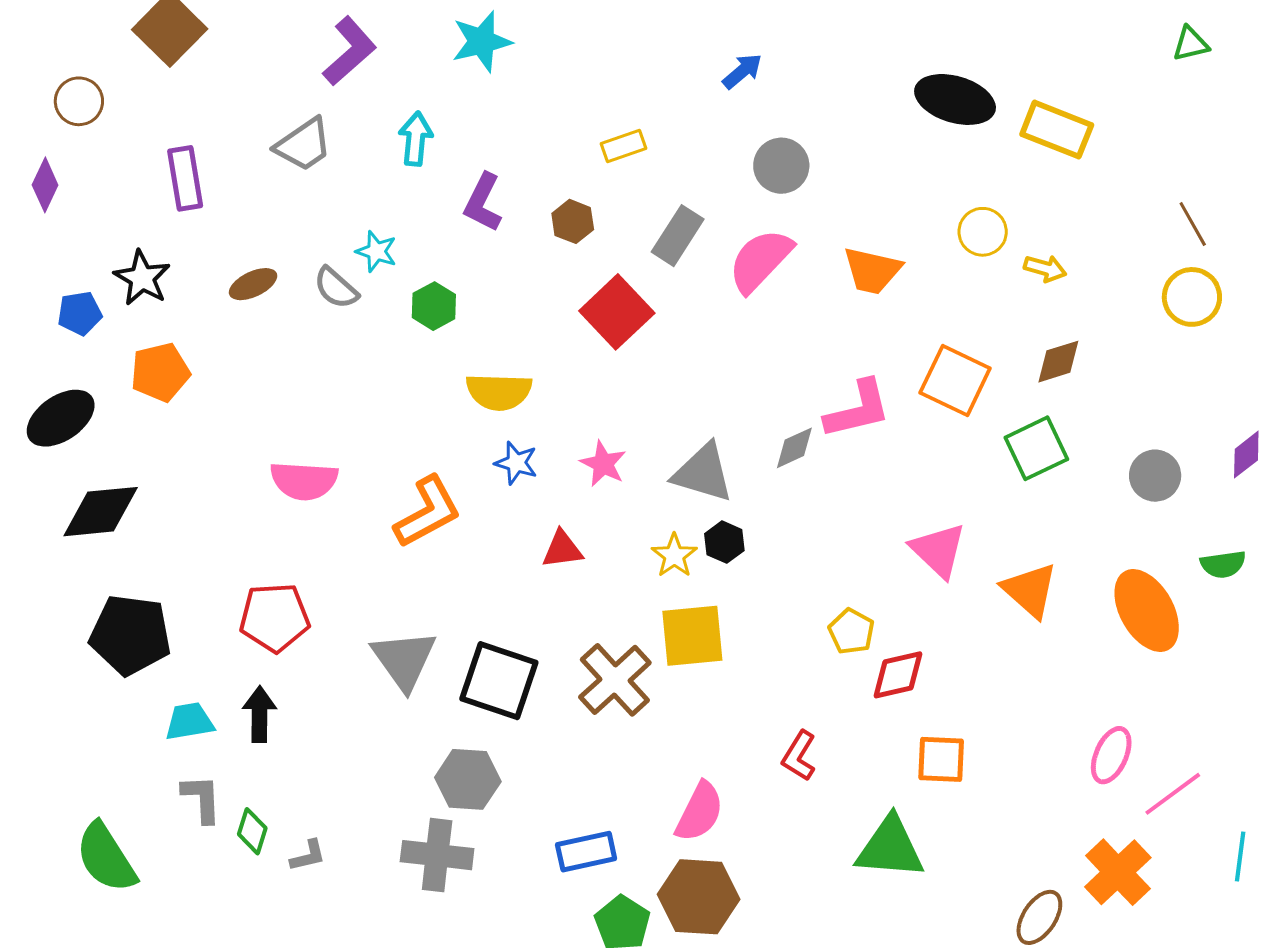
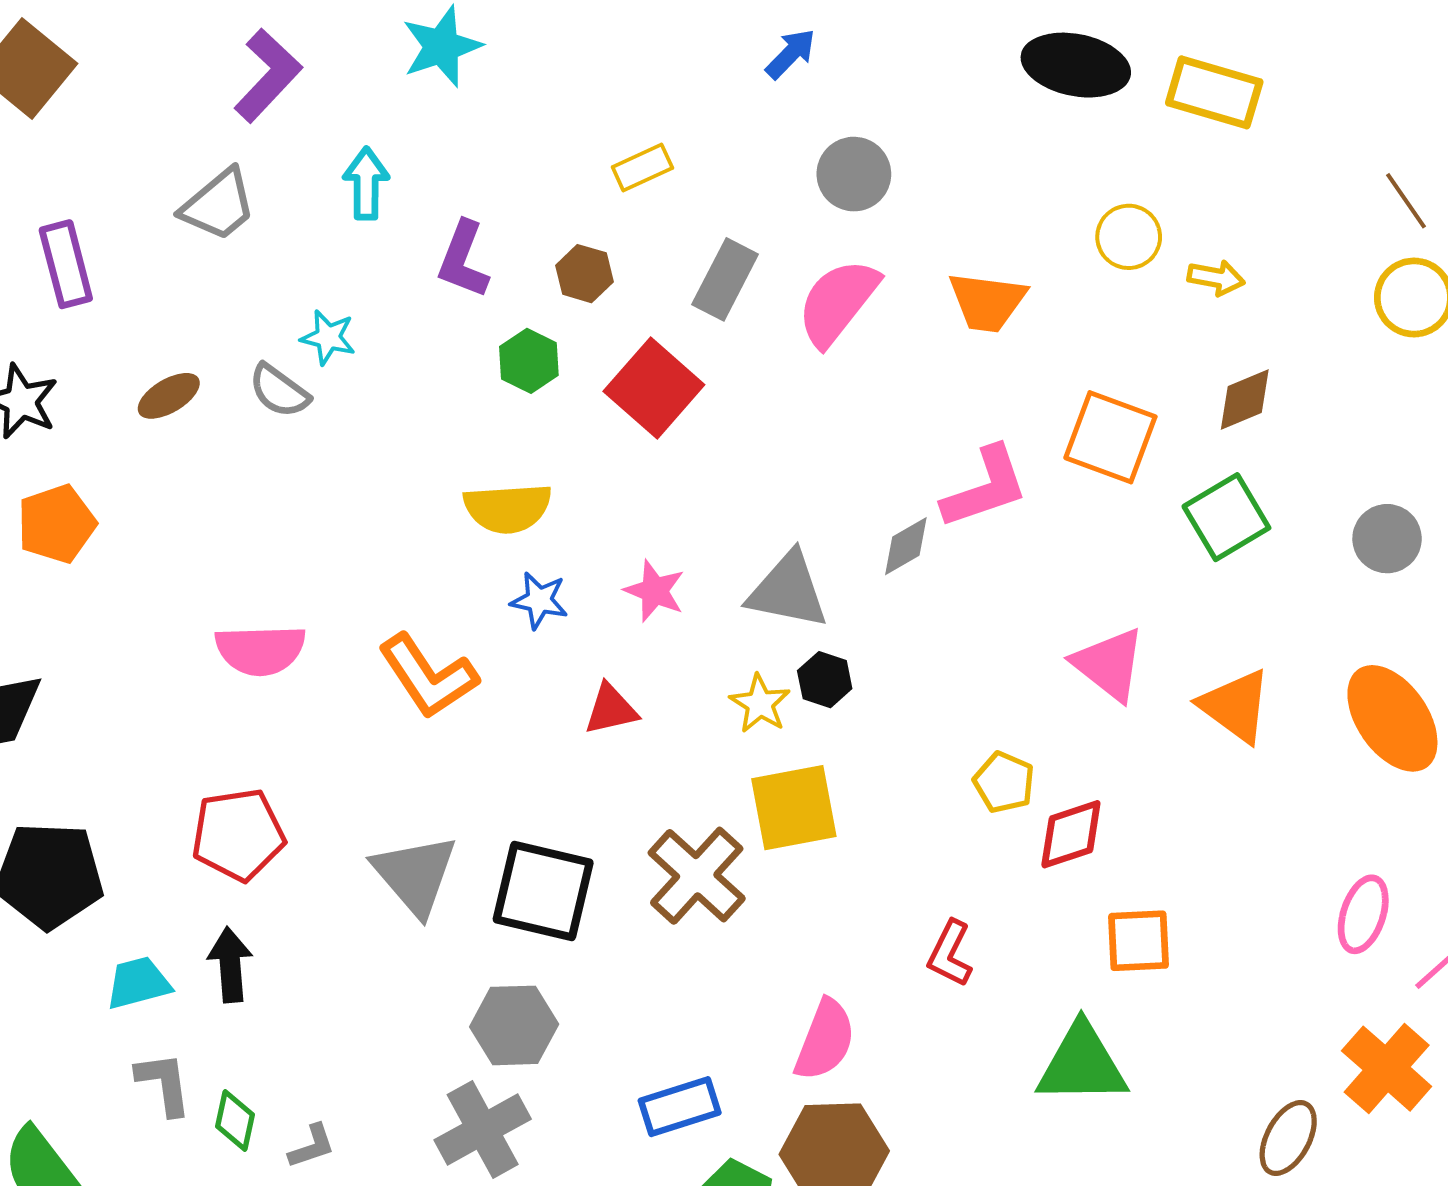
green hexagon: (434, 306) -> (529, 361), moved
orange L-shape: (428, 512) -> (428, 676), turned 90
gray cross: (437, 855) -> (483, 1130), turned -30

